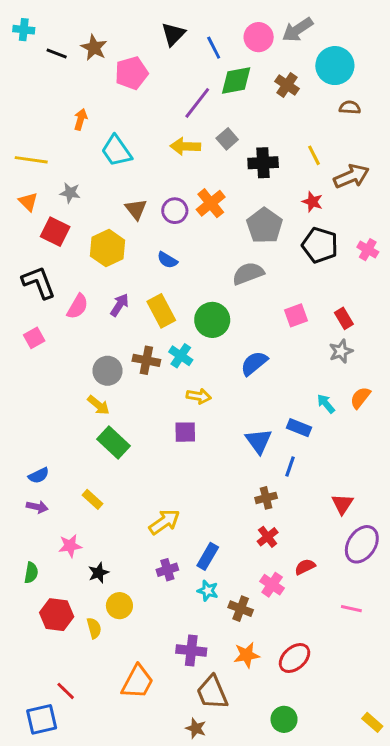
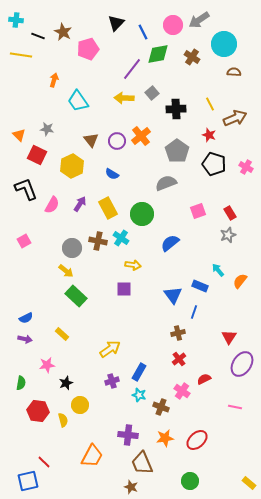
yellow line: (31, 160) -> (21, 55), moved
pink square: (34, 338) -> (24, 241), moved
orange semicircle: (360, 398) -> (240, 281), moved

